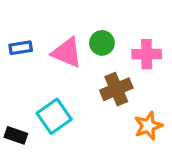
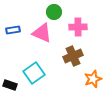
green circle: (102, 43) -> (54, 12), moved
pink cross: (147, 54) -> (78, 27), moved

